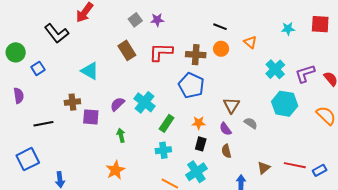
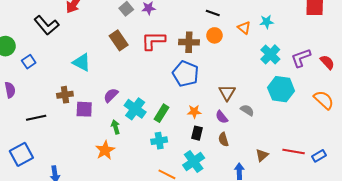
cyan star: (288, 29) -> (267, 22), moved
cyan cross: (145, 102) -> (135, 109), moved
orange star: (115, 170) -> (105, 150), moved

